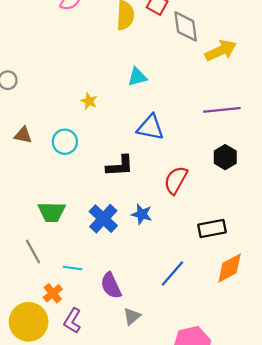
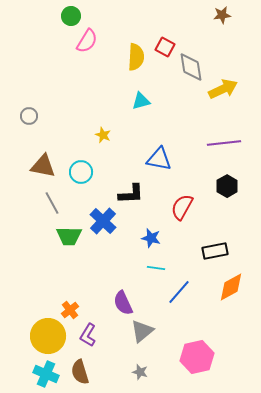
cyan triangle: (137, 77) -> (141, 101), moved
brown triangle: (23, 135) -> (43, 166), size x1.5
blue cross: (103, 219) -> (103, 221), moved
gray line: (33, 252) -> (52, 203), moved
cyan line: (73, 268) -> (156, 268), moved
gray triangle: (132, 316) -> (142, 331), size x1.4

